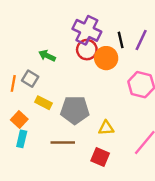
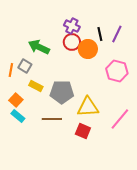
purple cross: (87, 30) -> (72, 26), size x0.7
green arrow: (47, 56) -> (39, 47), size x1.5
yellow triangle: (106, 128) -> (88, 107), size x1.6
cyan rectangle: (22, 139) -> (18, 116), turned -64

